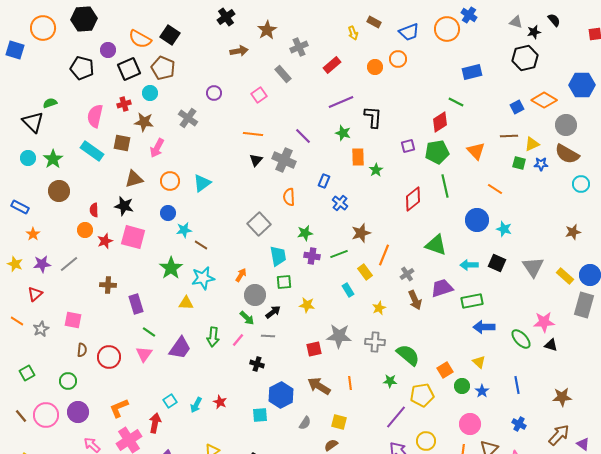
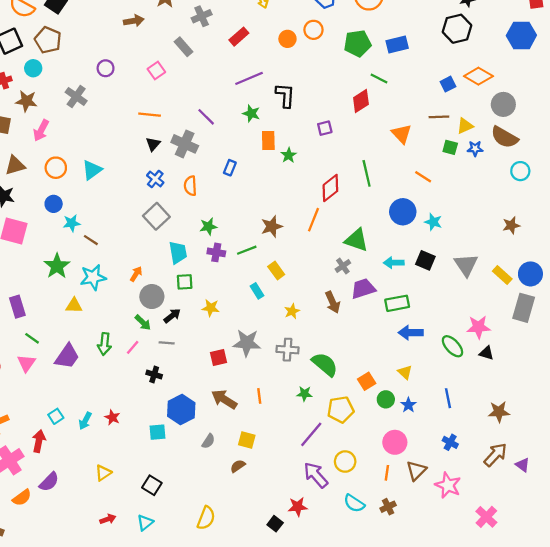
blue hexagon: (582, 85) -> (521, 35), moved
green pentagon: (437, 152) -> (358, 43), moved
blue cross: (340, 203) -> (155, 179), moved
orange line: (384, 255) -> (313, 220), moved
gray cross: (407, 274) -> (343, 266), moved

